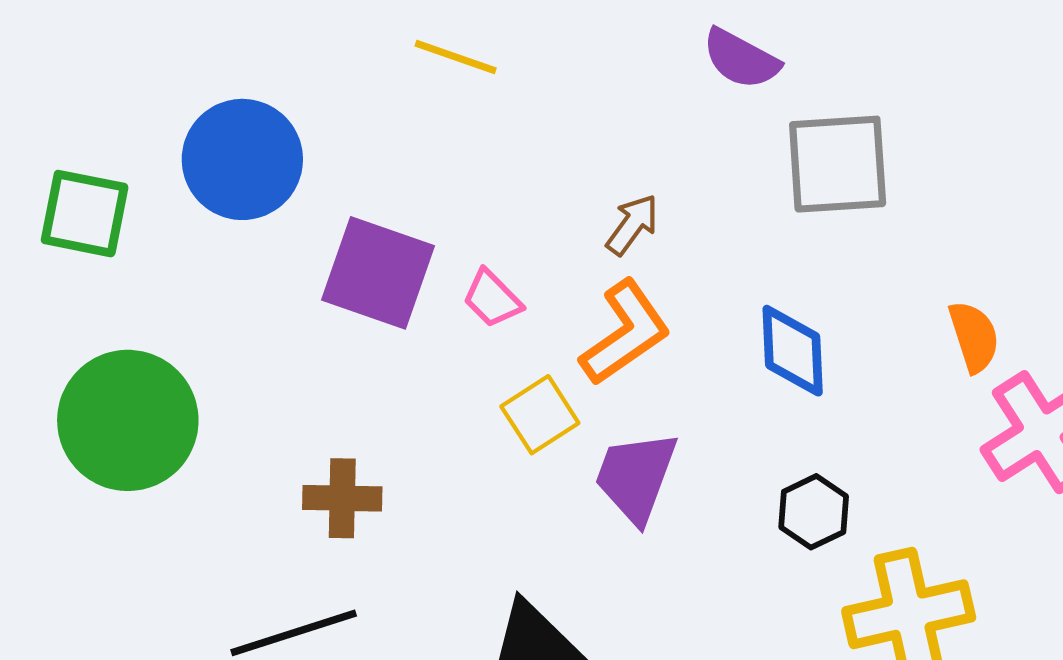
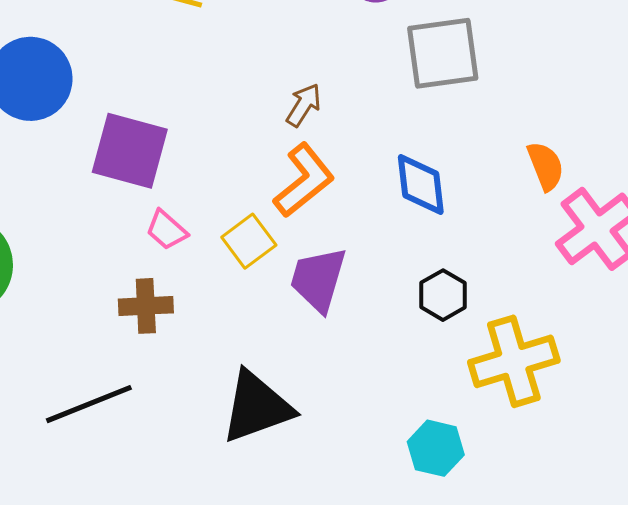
pink trapezoid: (492, 299) -> (167, 230), moved
brown cross: (342, 498) -> (146, 306), moved

